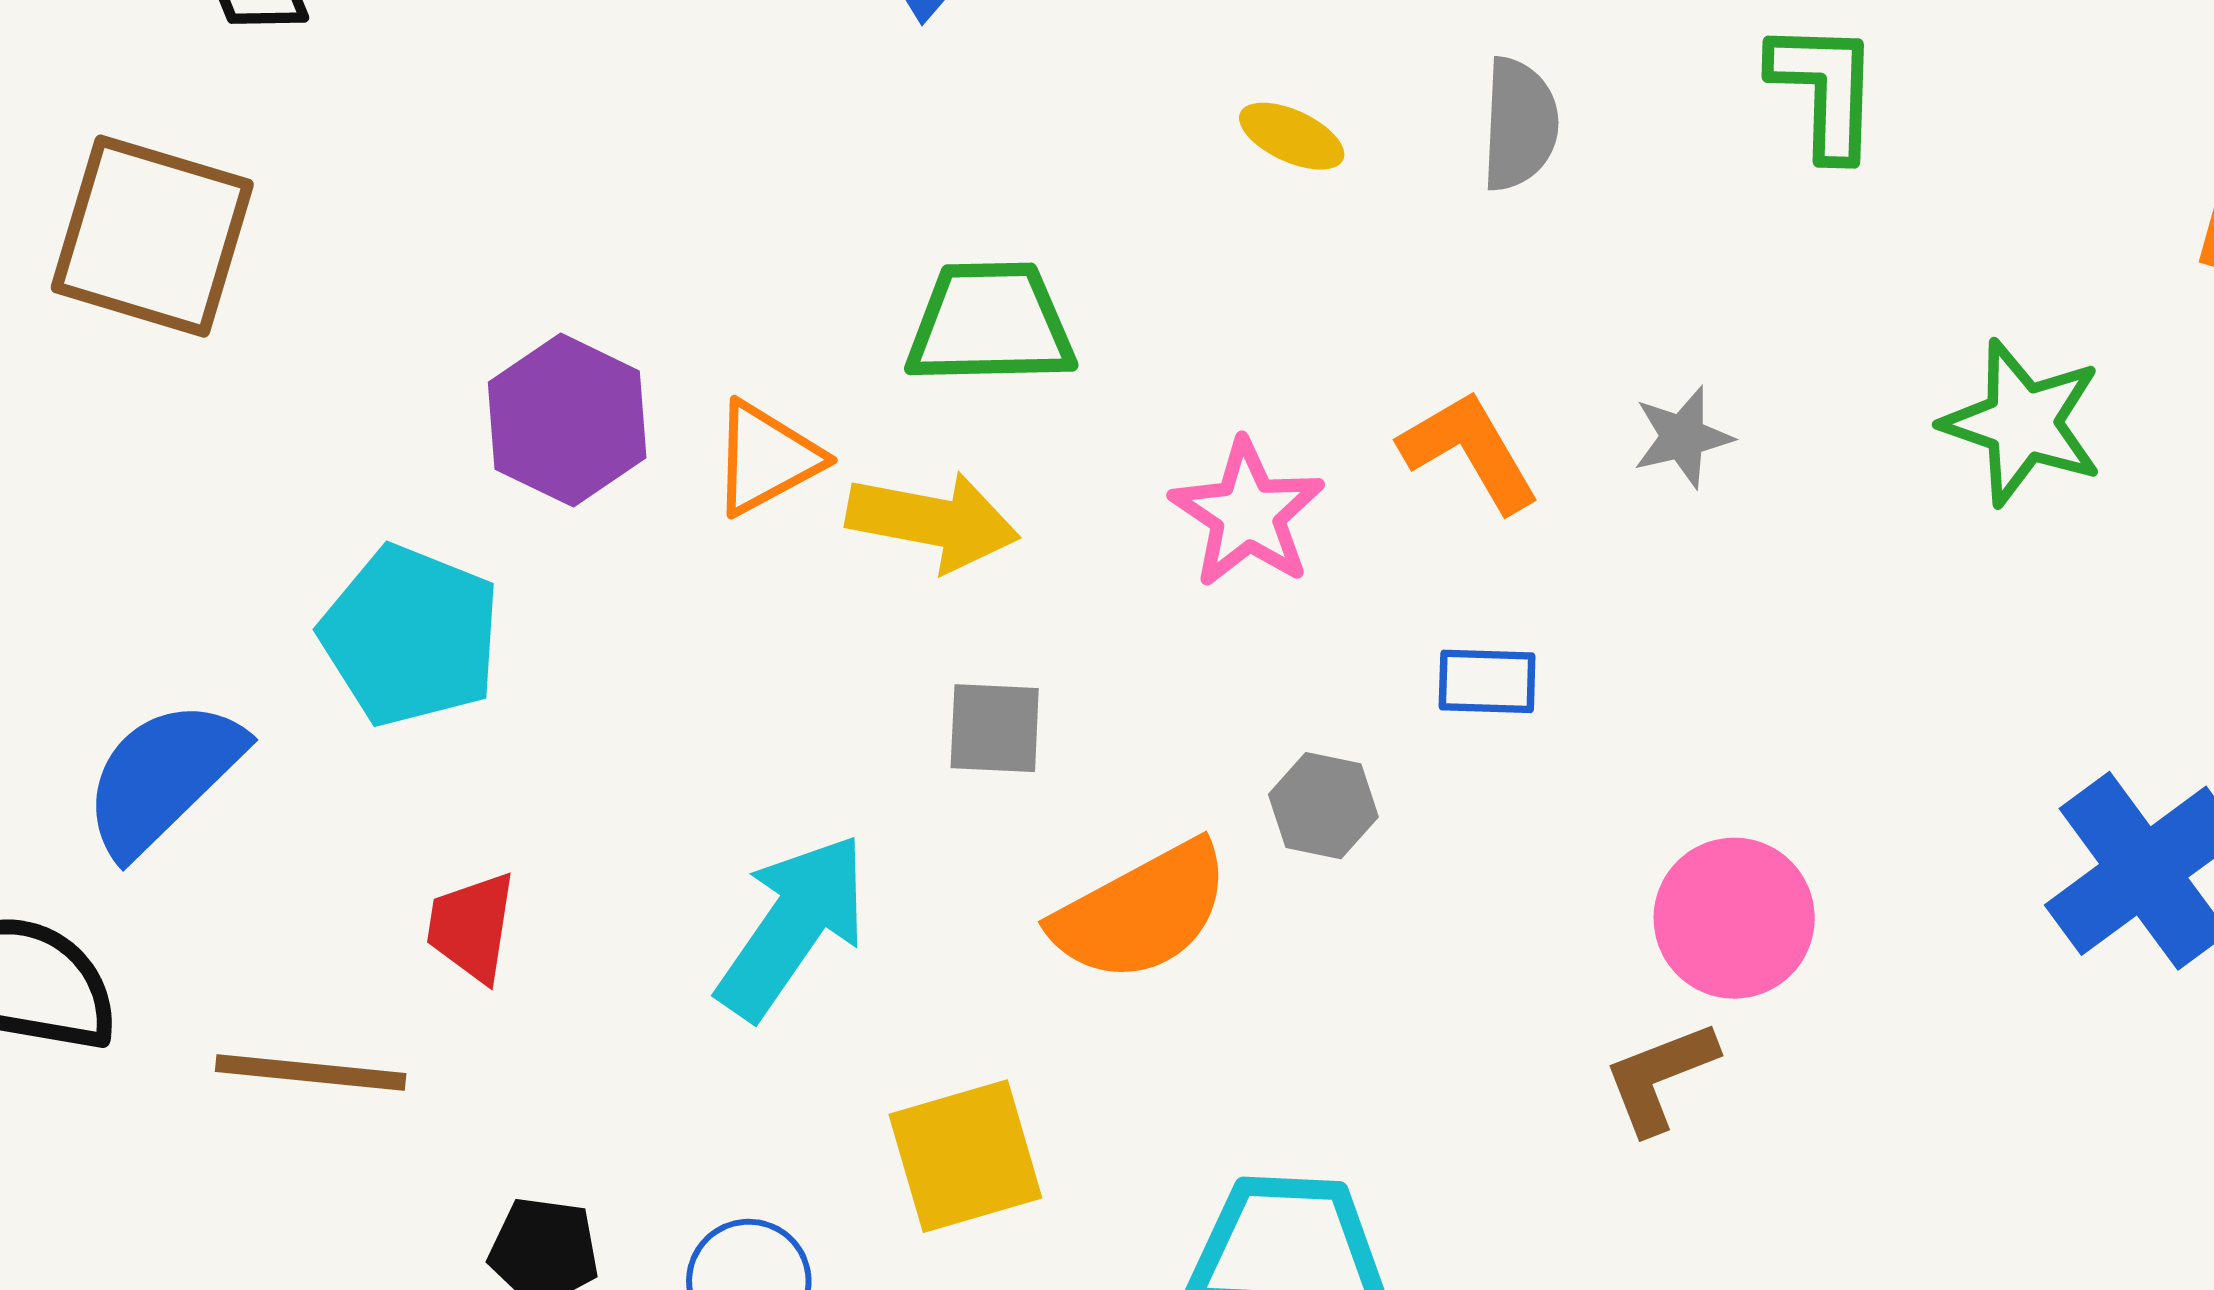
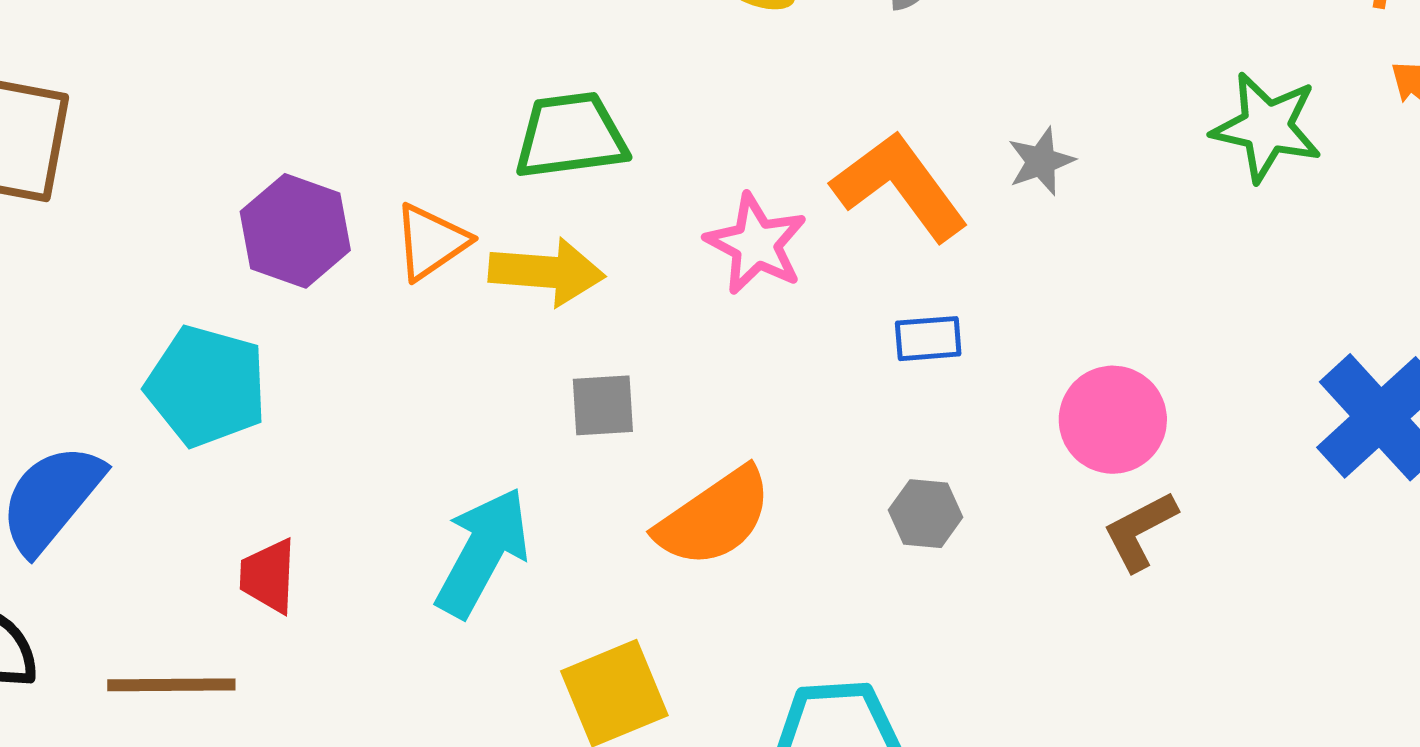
orange L-shape: (1470, 451) -> (900, 186), size x1.4
gray hexagon: (1323, 806) -> (926, 514), moved
pink circle: (1734, 918) -> (1113, 420), moved
brown L-shape: (1660, 1077) -> (1140, 531), moved

